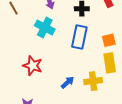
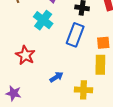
yellow cross: (93, 81) -> (84, 90), moved

